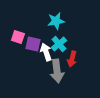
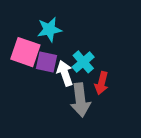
cyan star: (56, 21) -> (49, 30), moved
pink square: (18, 37) -> (25, 52), size x1.5

